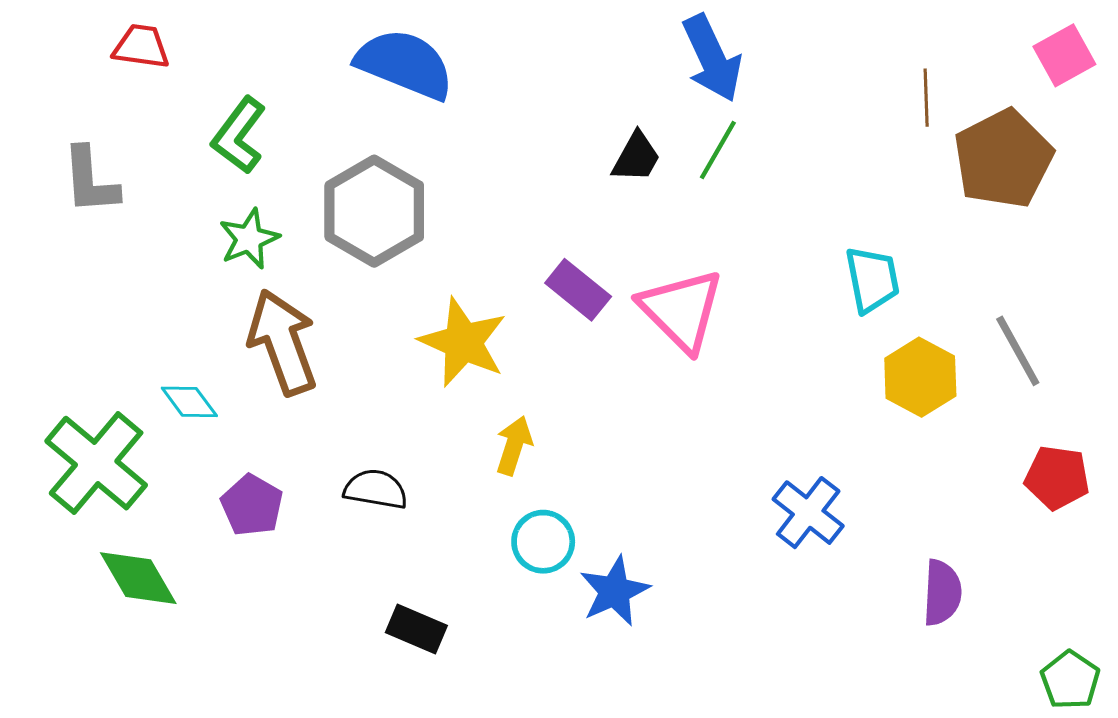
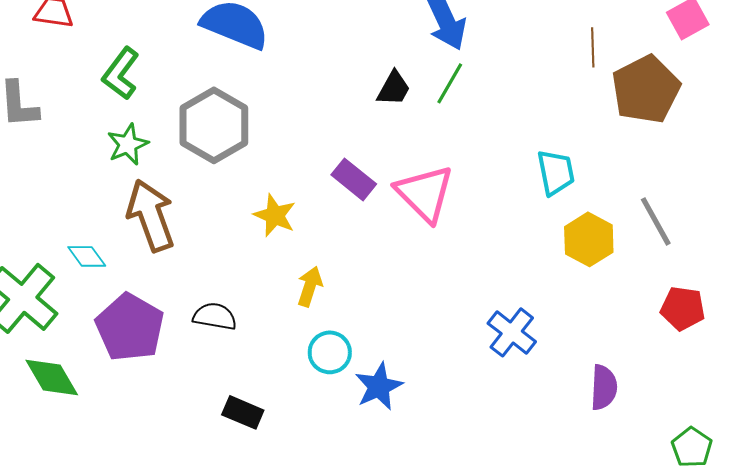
yellow star: (463, 342) -> (275, 215), size x0.7
purple pentagon: (252, 505) -> (130, 327), size x1.6

